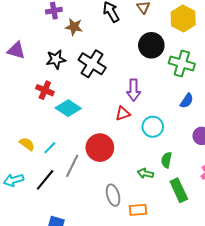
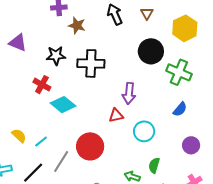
black cross: (92, 64) -> (91, 63), turned -36

